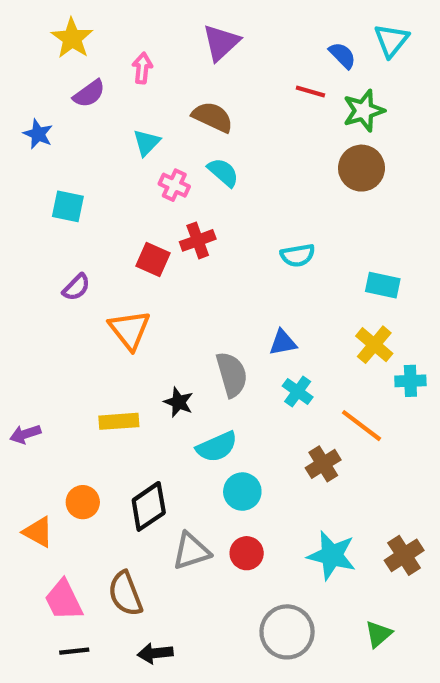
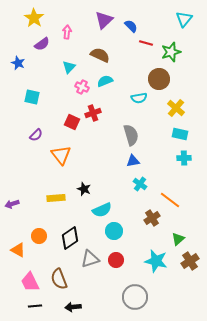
blue semicircle: (342, 55) -> (131, 26), moved
brown circle: (361, 168) -> (159, 79), moved
cyan semicircle: (223, 172) -> (105, 81), turned -63
cyan semicircle: (298, 255) -> (139, 98), moved
yellow cross: (374, 345) -> (176, 108), moved
gray semicircle: (232, 374) -> (131, 135), moved
cyan cross: (410, 381) -> (184, 158), moved
green triangle: (379, 634) -> (178, 239), moved

